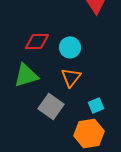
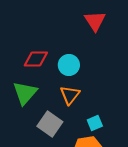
green triangle: (26, 75) -> (25, 93), turned -32

